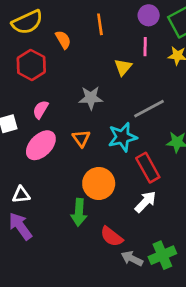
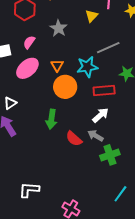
gray star: (91, 98) -> (58, 28), moved, turned 30
red rectangle: (148, 168) -> (104, 90), turned -70
orange circle: (99, 184) -> (65, 87), moved
white triangle: (21, 195) -> (10, 103), turned -32
gray arrow: (132, 259) -> (96, 136), moved

